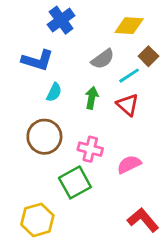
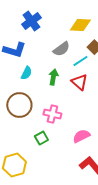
pink semicircle: (129, 164) -> (81, 136), moved
green square: (75, 182) -> (41, 138), size x0.6

